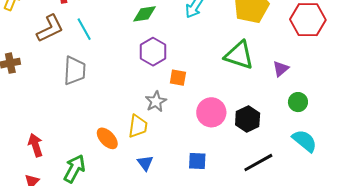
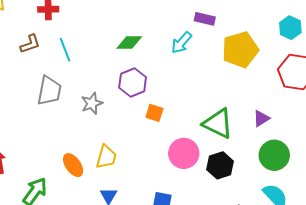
brown L-shape: (50, 28) -> (30, 44), size x0.7
green triangle: (239, 55) -> (218, 123), moved
gray star: (156, 101) -> (92, 103), moved
green circle: (298, 102) -> (274, 155), size x1.5

